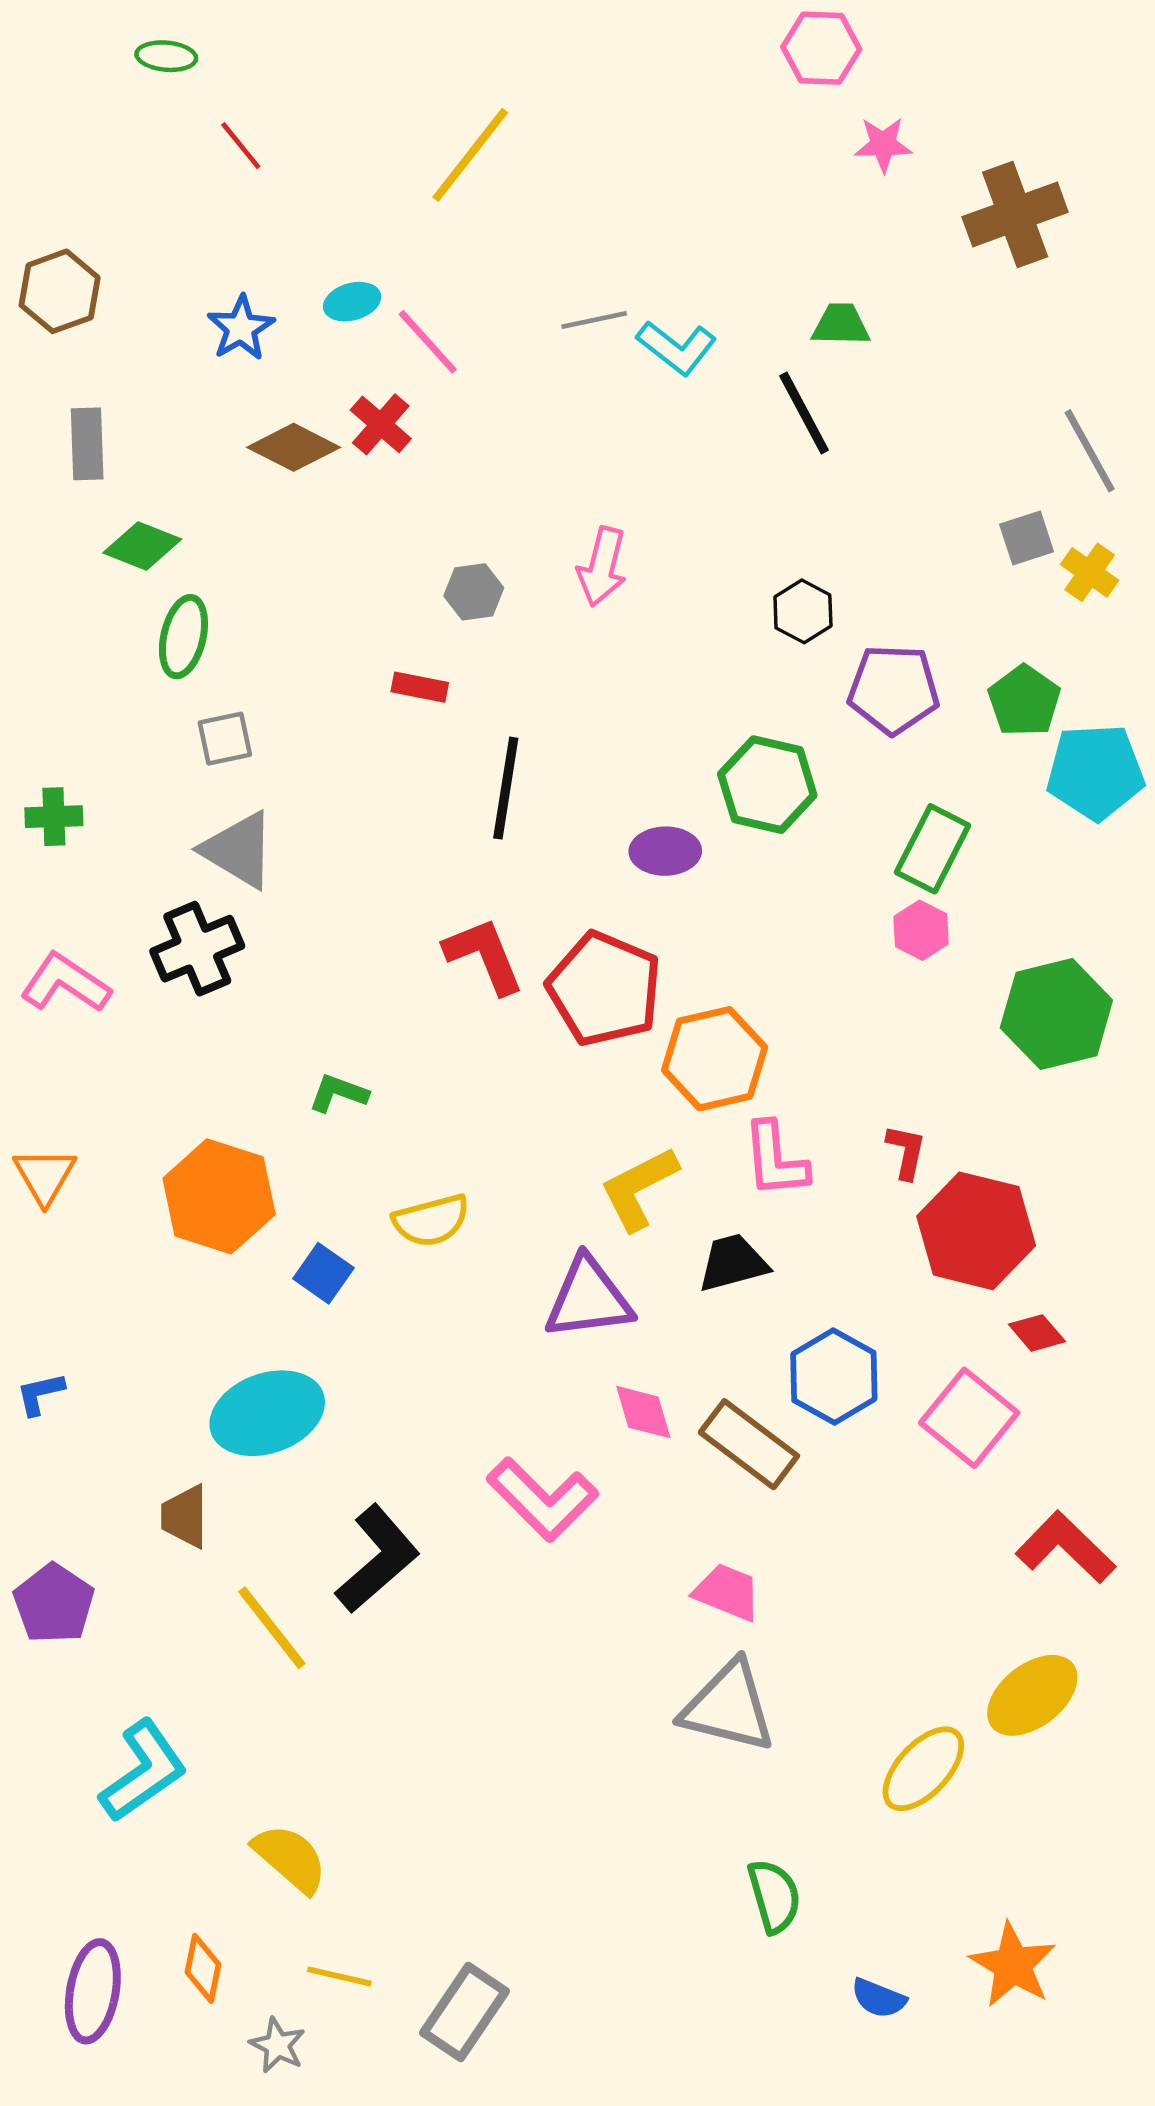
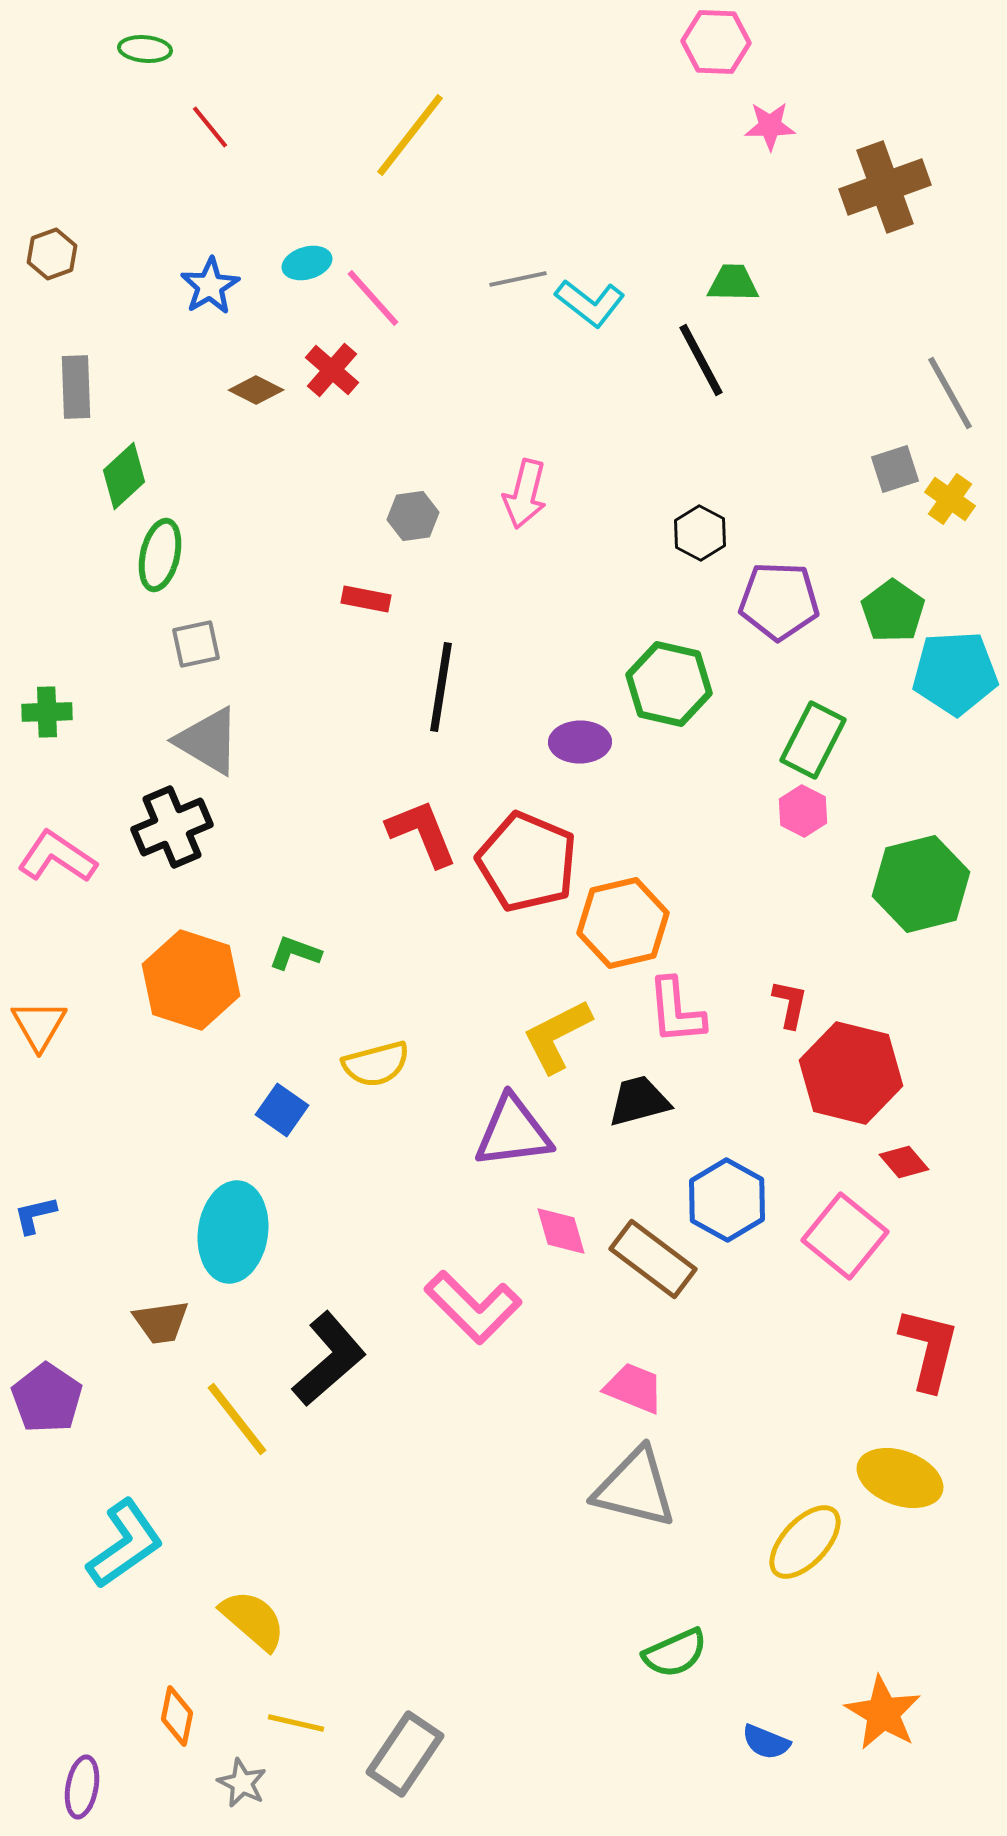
brown hexagon: (60, 291) -> (52, 254), size x0.7
brown diamond: (294, 447) -> (256, 390), size x0.7
green diamond: (142, 546) -> (124, 476), turned -64
orange hexagon: (219, 1196) -> (191, 980), moved
cyan ellipse: (267, 1413) -> (233, 1232), turned -62
brown trapezoid: (185, 1516) -> (161, 1322), turned -98
red L-shape: (1066, 1547) -> (929, 1349), turned 60
yellow ellipse: (1032, 1695) -> (900, 1478), turned 58
green semicircle: (774, 1896) -> (675, 1653), turned 82
purple ellipse: (93, 1991) -> (82, 1787), moved, size x0.7

